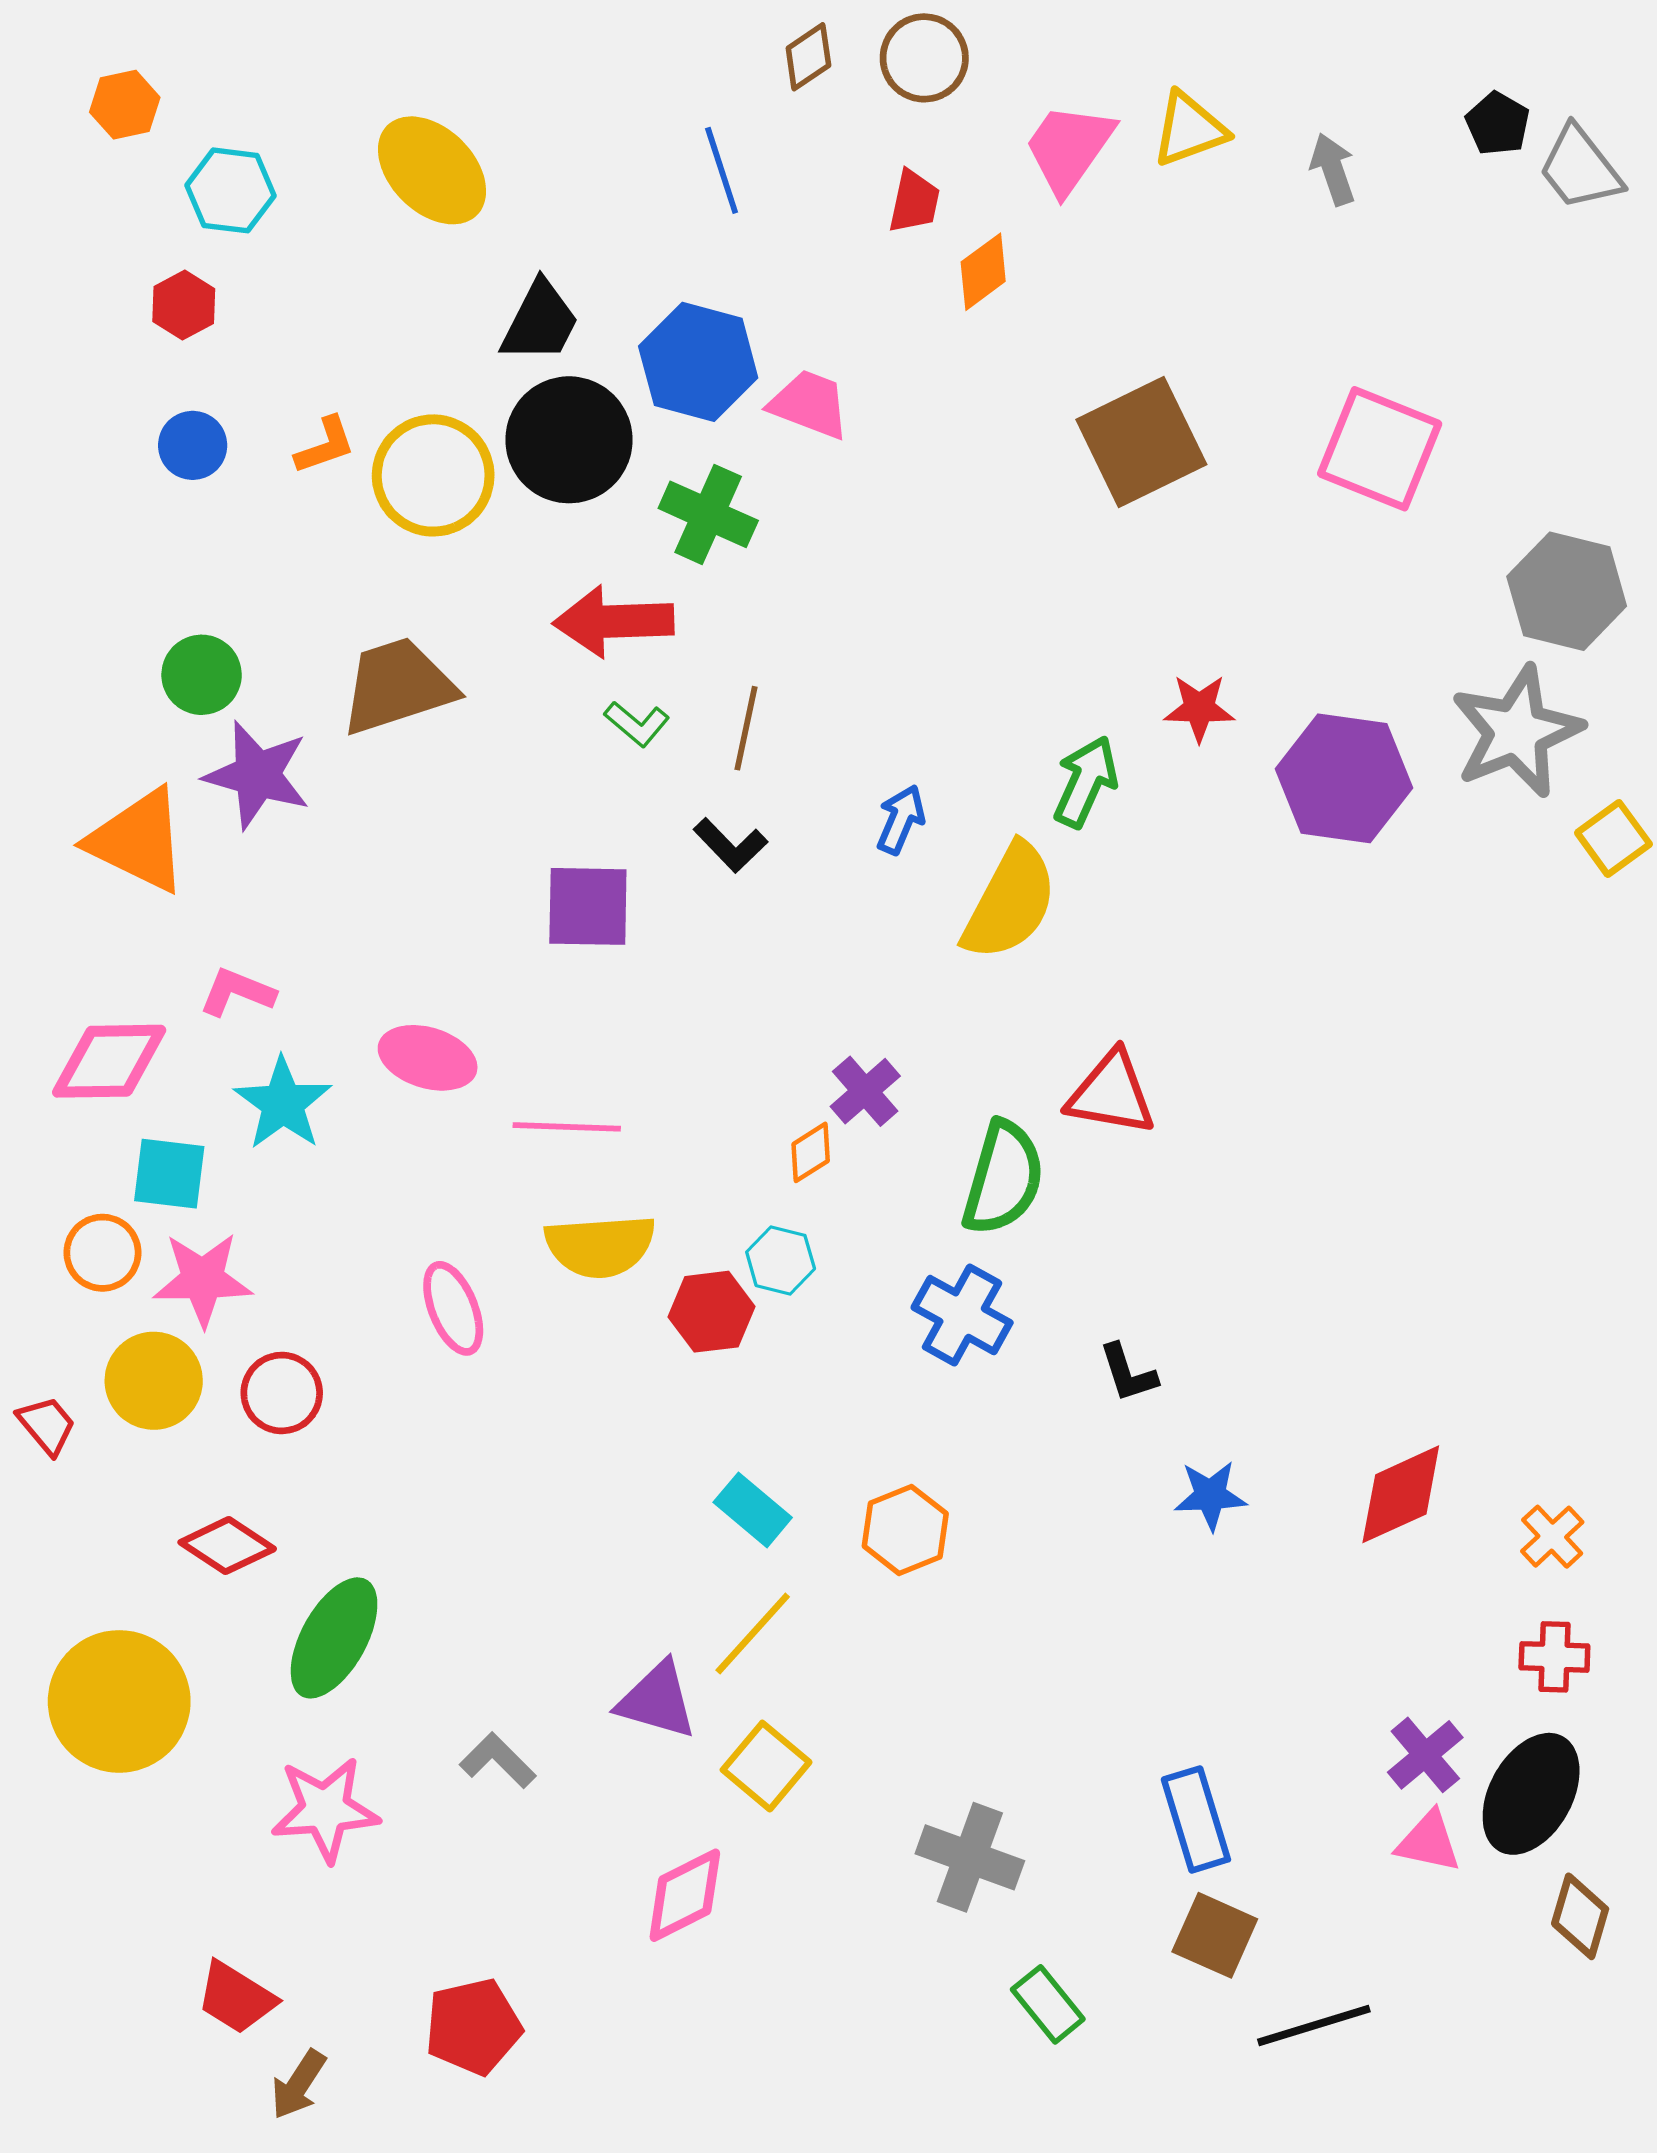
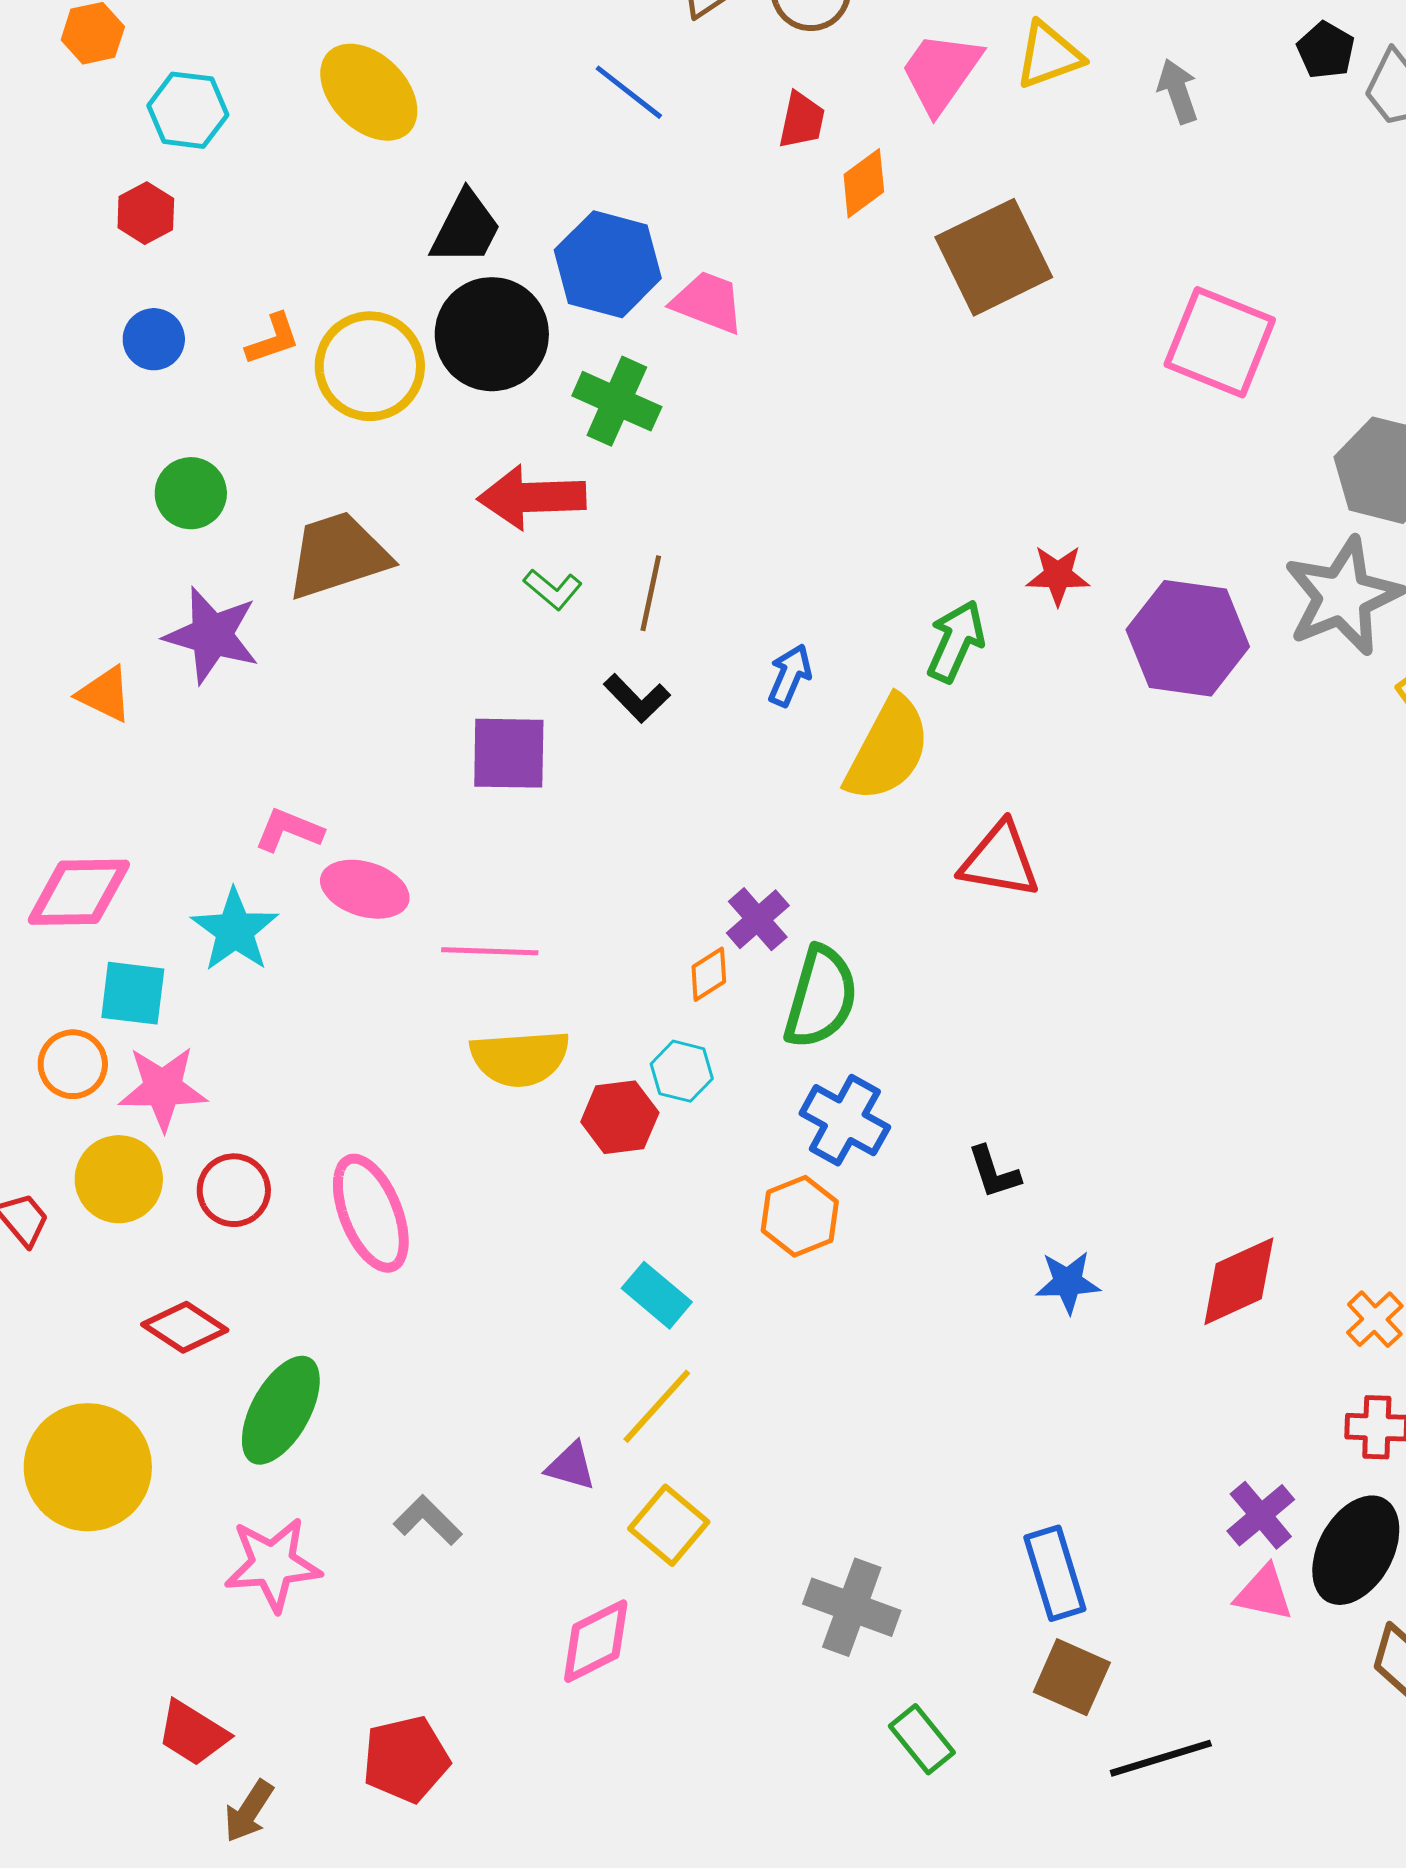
blue line: (722, 170) -> (629, 92), turned -34
brown square: (1141, 442) -> (994, 257), moved
green circle: (202, 675) -> (191, 493), moved
orange triangle: (138, 841) -> (105, 694), size x0.6
pink L-shape: (237, 992) -> (289, 830), moved
red triangle: (1111, 1093) -> (1000, 860), moved
green semicircle: (1003, 1178) -> (821, 997), moved
pink ellipse: (453, 1308) -> (371, 1213), moved, size x1.4
orange hexagon: (905, 1530) -> (800, 1216), moved
purple triangle: (657, 1700) -> (571, 1466), size x0.7

